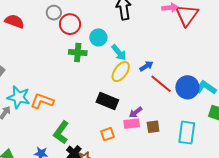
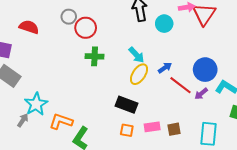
cyan circle: (98, 37) -> (164, 24), moved
blue circle: (187, 87) -> (205, 70), moved
cyan star: (19, 97) -> (36, 104), turned 30
orange L-shape: (42, 101) -> (61, 121), moved
purple arrow: (136, 112) -> (201, 94), moved
orange square: (108, 134) -> (127, 130), moved, turned 32

